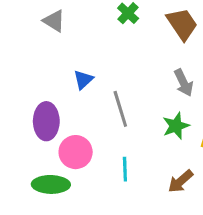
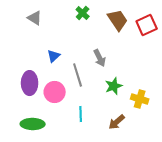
gray arrow: (184, 83) -> (100, 58), moved
pink circle: (76, 152) -> (55, 92), moved

